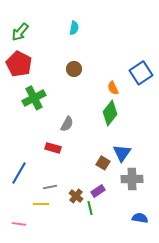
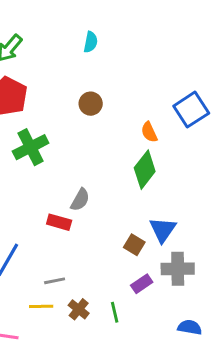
gray semicircle: (67, 124) -> (80, 200), moved
purple rectangle: (98, 191) -> (142, 284), moved
brown cross: (76, 196) -> (79, 309), moved

